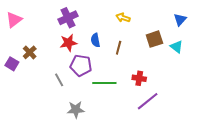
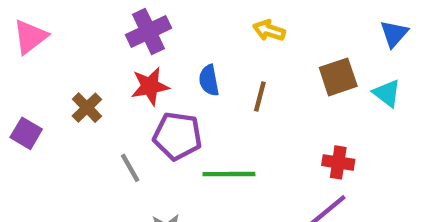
brown cross: (30, 52) -> (87, 108), moved
red cross: (139, 78) -> (338, 162), moved

